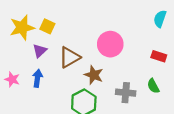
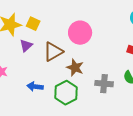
pink circle: (110, 44) -> (80, 33), moved
blue arrow: (37, 78) -> (35, 87), moved, turned -91

